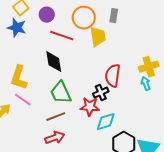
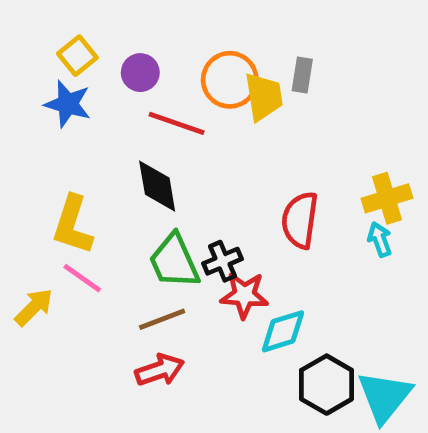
yellow trapezoid: (98, 37) -> (264, 97), moved
black cross: (101, 93) -> (223, 261), moved

